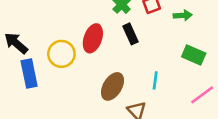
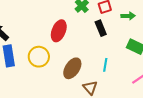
black rectangle: (130, 34) -> (101, 28), moved
yellow circle: (61, 54) -> (39, 57), moved

